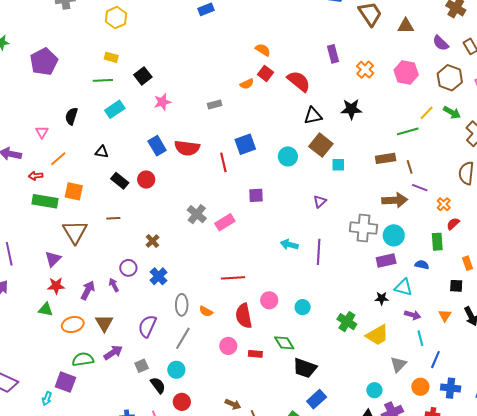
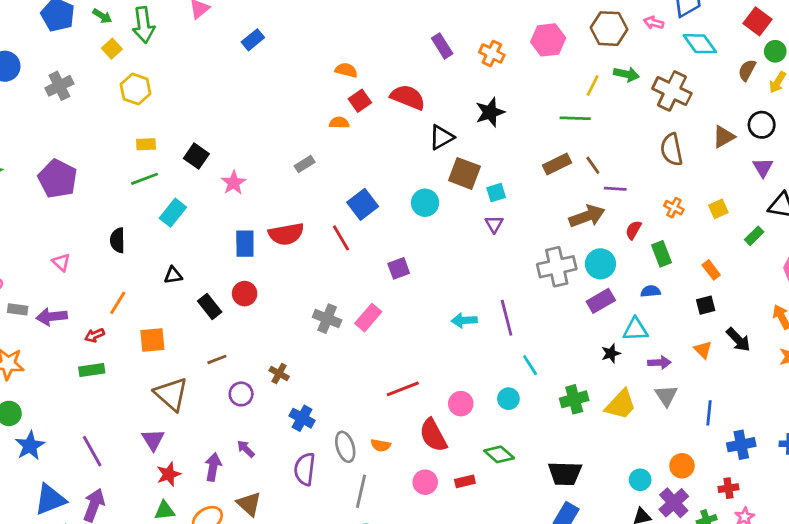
red square: (266, 73) -> (360, 101), turned 35
orange semicircle: (247, 84) -> (339, 123), turned -136
green line: (408, 131) -> (575, 118), turned 35
pink triangle: (42, 132) -> (61, 262), moved
blue rectangle: (157, 146) -> (245, 244), turned 48
black rectangle: (120, 181) -> (210, 306), turned 30
green rectangle: (45, 201) -> (92, 370), moved, size x0.7
purple triangle: (320, 202) -> (494, 224), moved
orange cross: (444, 204) -> (674, 208), moved
red semicircle: (453, 224) -> (633, 230), moved
purple circle: (128, 268) -> (241, 394), moved
green cross: (347, 322) -> (574, 399), turned -30
purple semicircle: (147, 326) -> (305, 469), moved
cyan line: (420, 338) -> (530, 365), moved
gray triangle: (398, 364) -> (666, 396), moved
black trapezoid: (305, 368) -> (565, 474), moved
orange circle: (420, 387) -> (682, 466), moved

